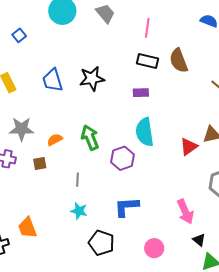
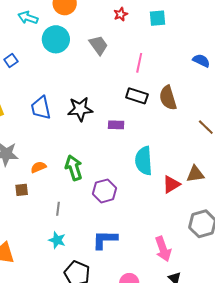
purple rectangle: (141, 93) -> (116, 125), moved
cyan semicircle: (145, 132) -> (144, 161), moved

